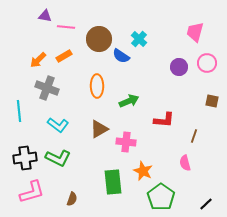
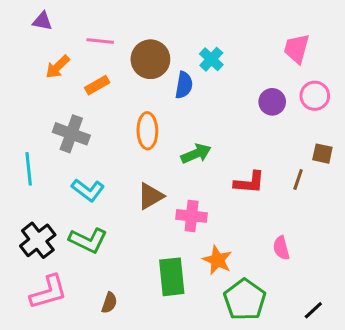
purple triangle: (45, 16) -> (42, 21), moved
blue semicircle: (121, 56) -> (184, 85), turned -114
orange arrow: (38, 60) -> (58, 67), moved
brown line: (194, 136) -> (298, 179), moved
black cross: (25, 158) -> (38, 240), turned -30

